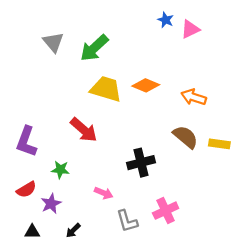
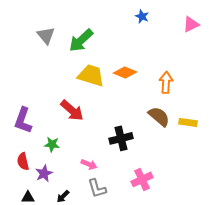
pink triangle: (190, 29) -> (191, 24), moved
orange arrow: (194, 97) -> (166, 82), turned 75
red semicircle: (26, 190) -> (23, 161), turned 108
gray L-shape: (127, 221) -> (97, 188), moved

